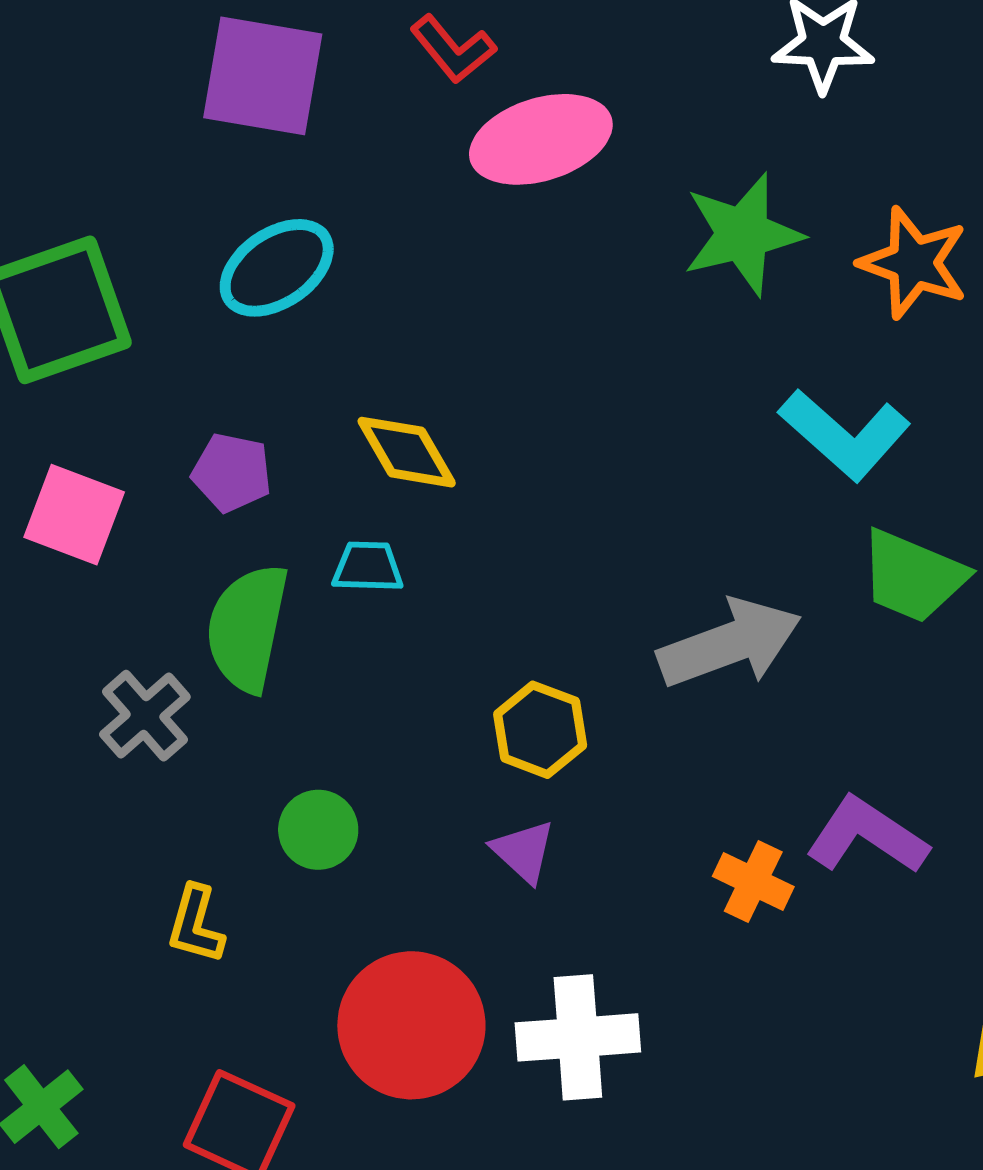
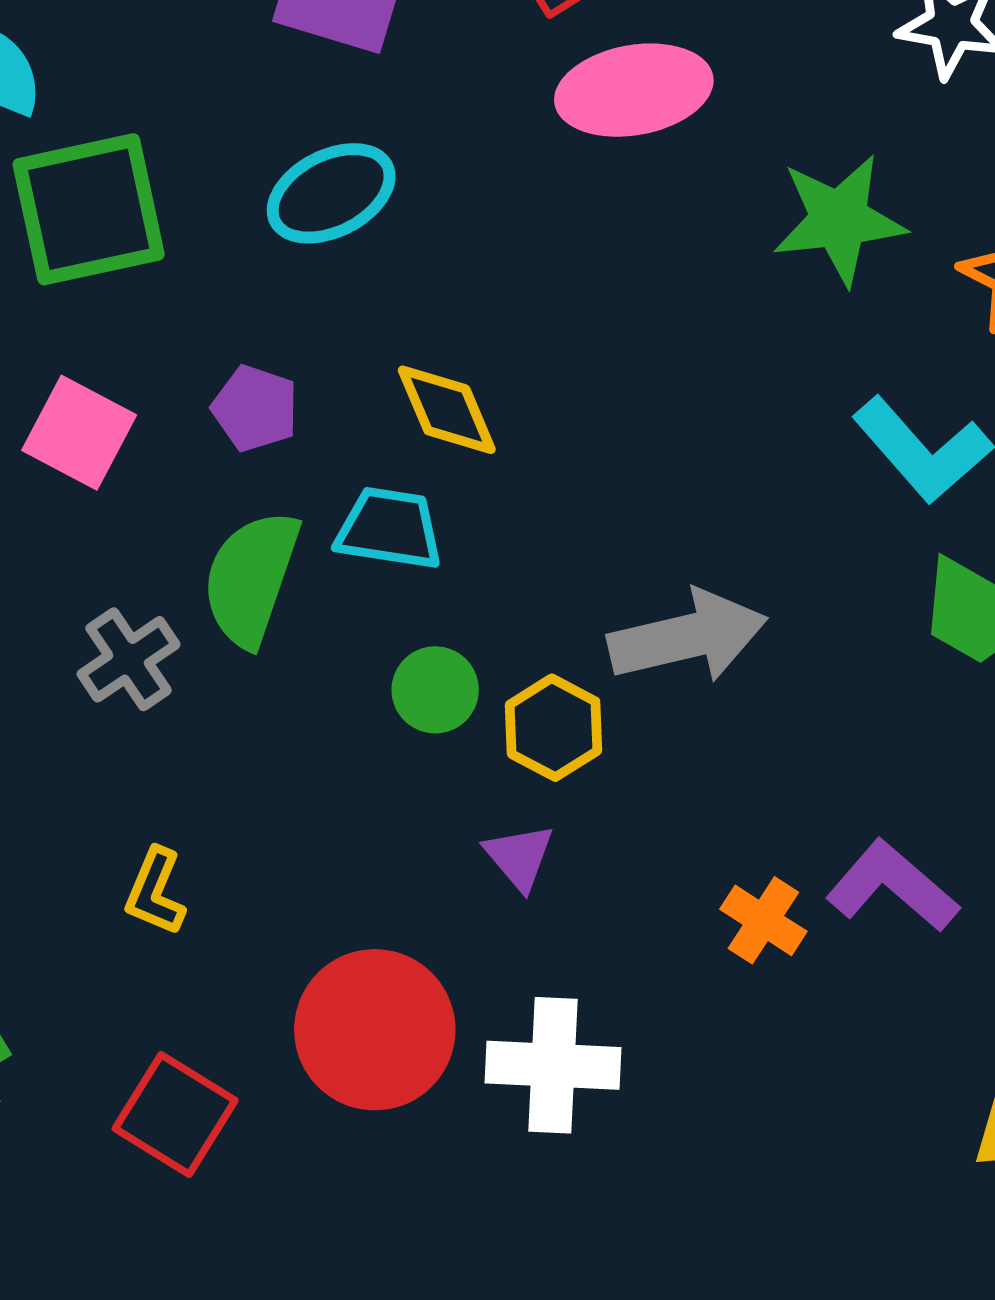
cyan trapezoid: (368, 567) -> (389, 529), size x1.4
gray arrow: (730, 643) -> (688, 637), moved
green circle: (318, 830) -> (435, 690), moved

